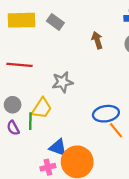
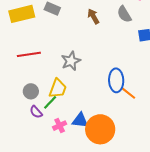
blue ellipse: (106, 114) -> (116, 80), turned -70
green line: (30, 121) -> (50, 102), turned 56
pink cross: (48, 167) -> (60, 126), moved

